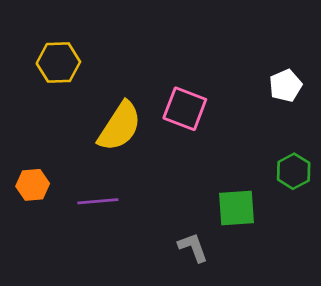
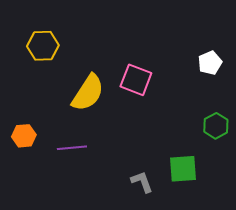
green square: (237, 208) -> (183, 169), moved

